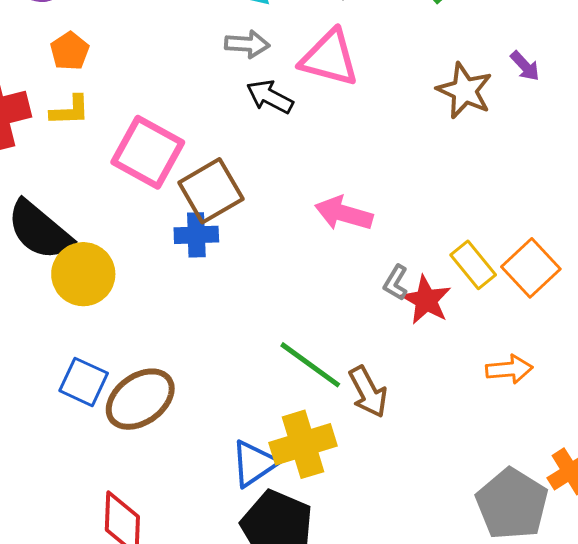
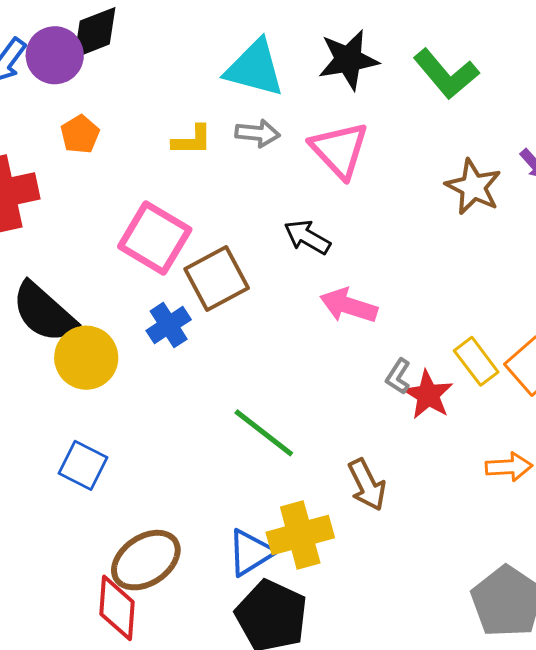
pink triangle: (329, 58) -> (339, 150), turned 30
black arrow: (270, 97) -> (307, 237), moved
yellow L-shape: (70, 111) -> (192, 140), moved
blue cross: (196, 235) -> (169, 325), moved, turned -33
green line: (310, 365) -> (264, 433), moved
brown ellipse: (140, 399) -> (146, 560), moved

